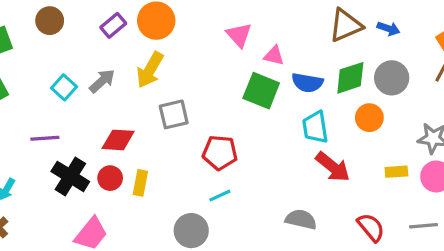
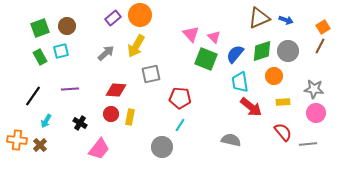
brown circle: (50, 21) -> (67, 26), moved
pink triangle: (239, 35) -> (191, 34), moved
pink triangle: (274, 56) -> (214, 37), turned 32
blue semicircle: (307, 83) -> (235, 54), turned 120
cyan square: (64, 87) -> (61, 51), moved, turned 35
yellow rectangle: (396, 172) -> (283, 102), moved
black cross: (70, 176) -> (80, 123), moved, size x0.6
cyan line: (220, 196) -> (180, 125), turned -32
red semicircle: (371, 227) -> (283, 132), moved

